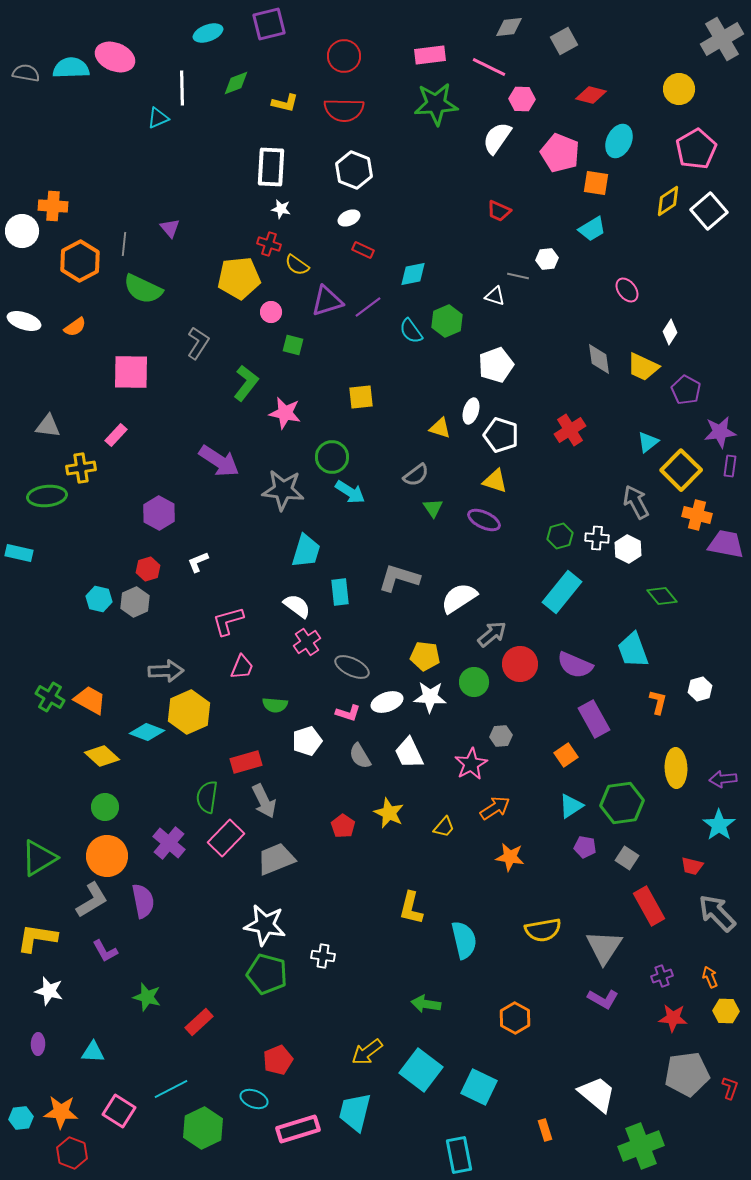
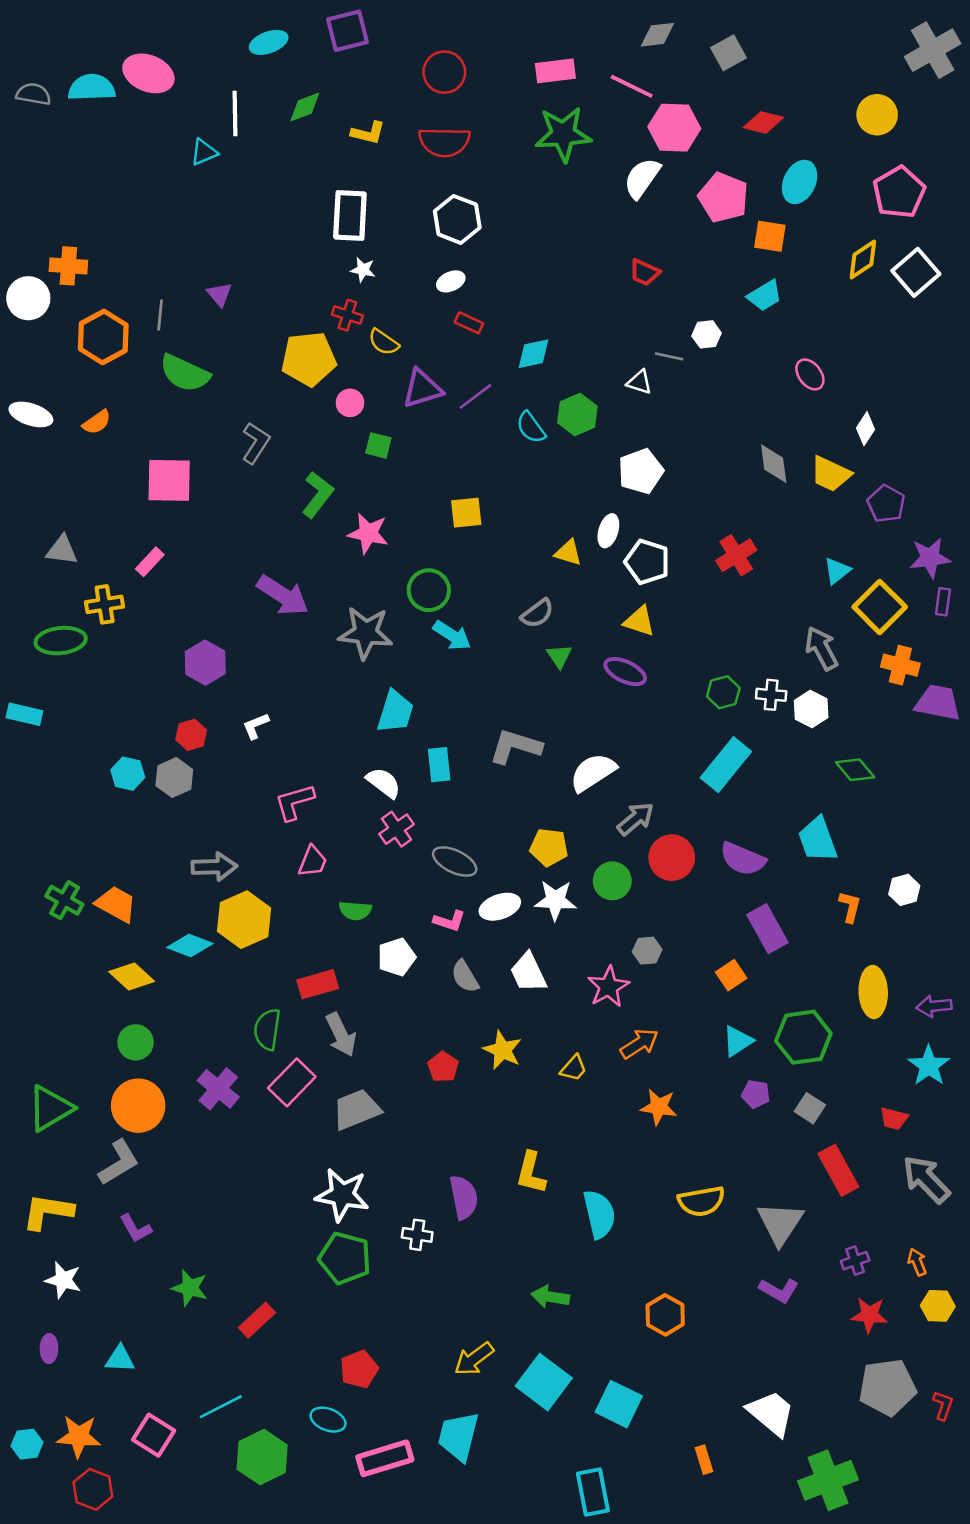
pink hexagon: (522, 99) -> (674, 128), size x1.5
purple semicircle: (143, 901) -> (464, 1197), moved

